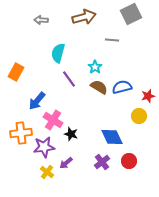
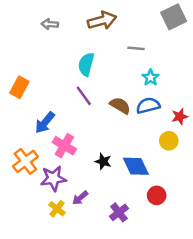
gray square: (131, 14) -> (174, 17), moved
cyan semicircle: (58, 53) -> (86, 64), moved
cyan star: (95, 67) -> (151, 78), moved
orange cross: (21, 133) -> (25, 161), turned -30
black star: (71, 134) -> (103, 161), moved
purple cross: (102, 162) -> (119, 212), moved

